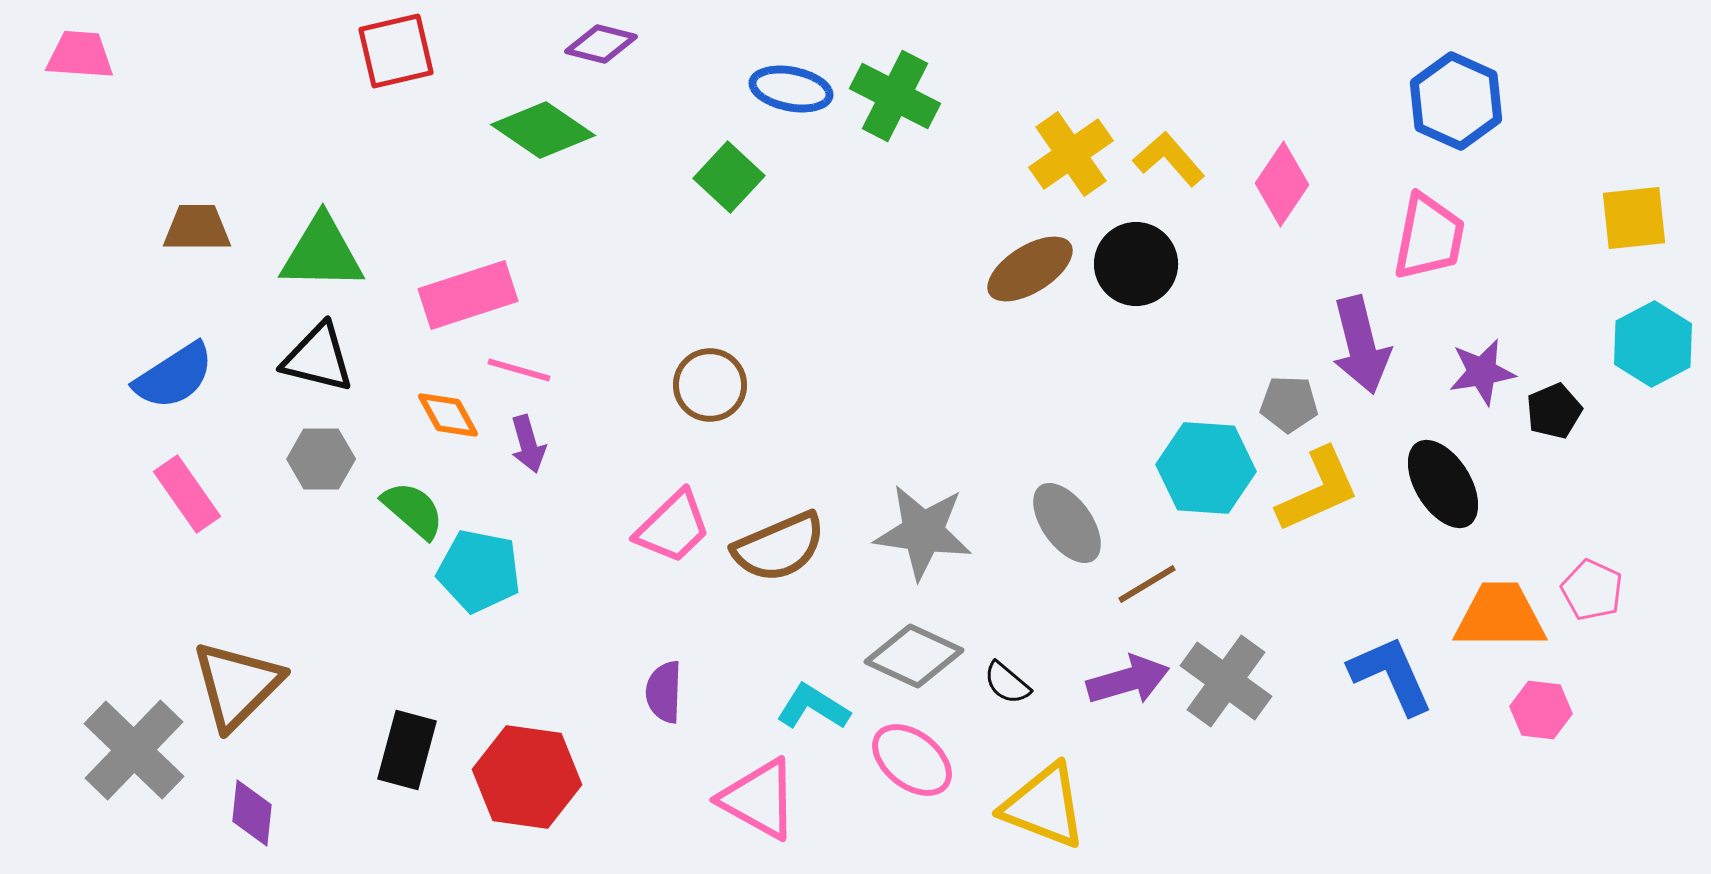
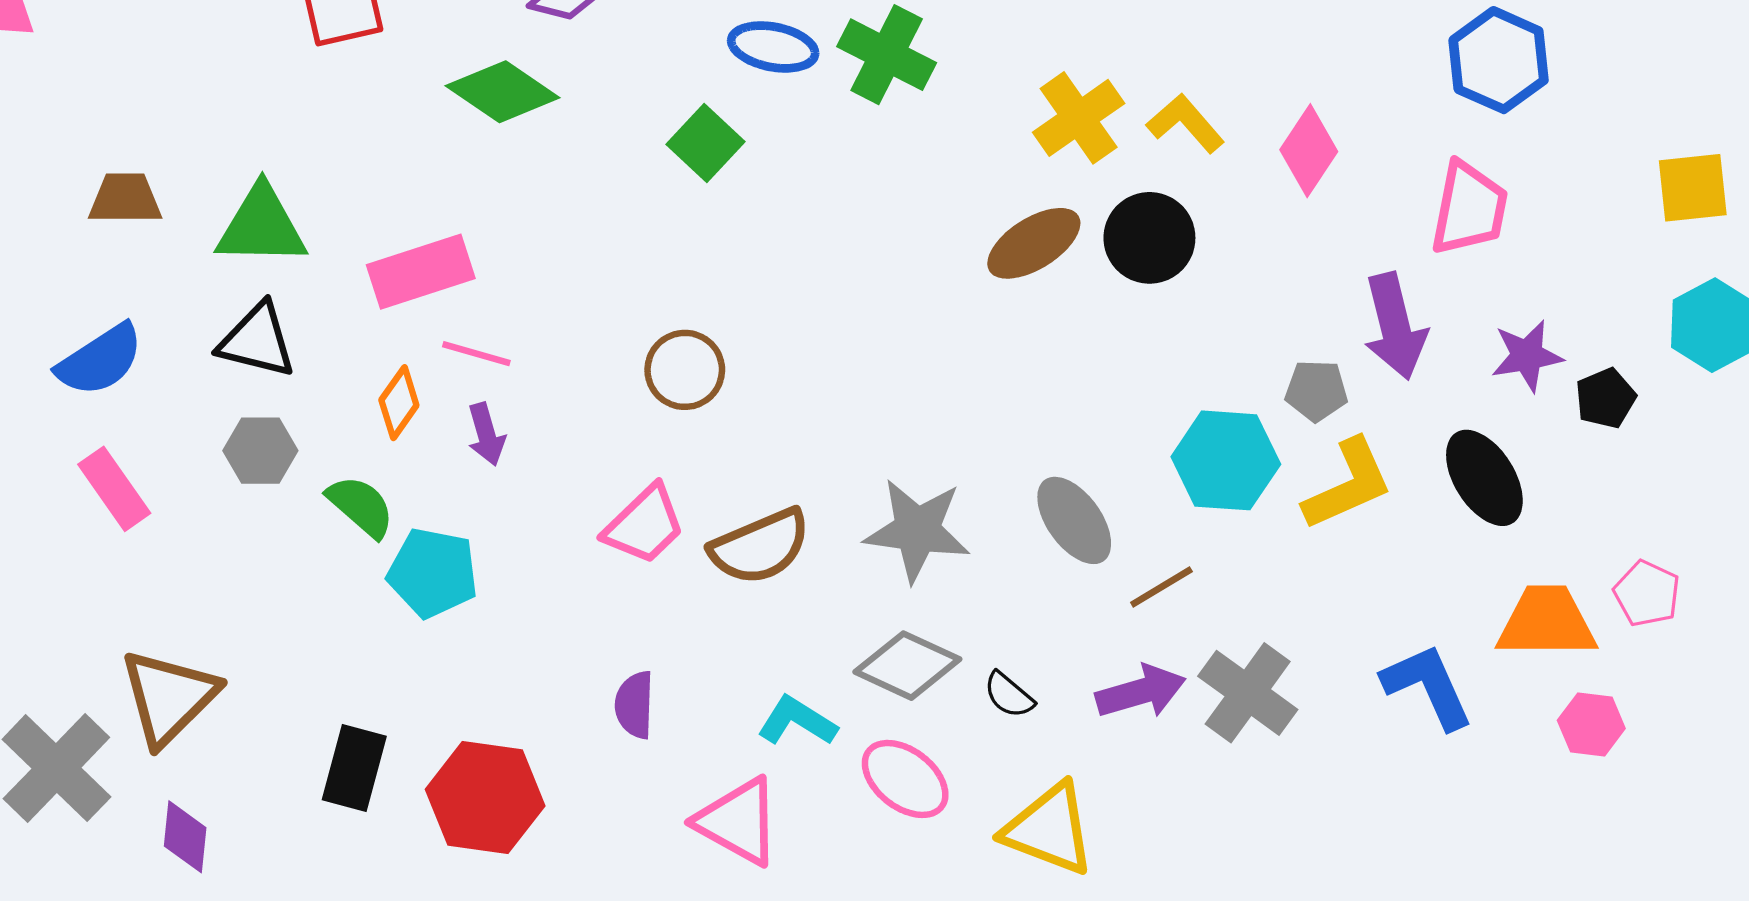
orange diamond: (448, 415) -> (399, 403), turned 64

